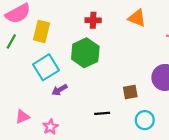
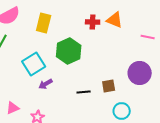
red cross: (93, 20) -> (93, 22), moved
yellow rectangle: (42, 31) -> (44, 23), moved
black line: (102, 113) -> (84, 92), moved

